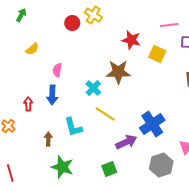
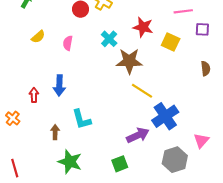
pink semicircle: (57, 70) -> (68, 43), moved
cyan cross: (93, 88) -> (109, 39), moved
yellow line: (105, 114) -> (142, 91), moved

